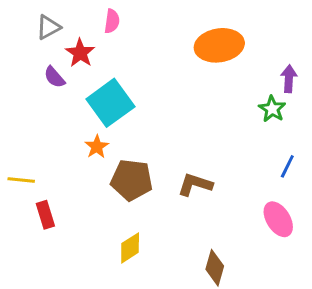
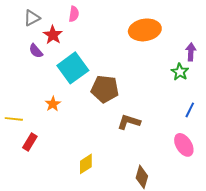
orange star: (97, 147) -> (53, 104), moved
brown pentagon: (132, 180) -> (105, 89), moved
red rectangle: (45, 215) -> (30, 142), turned 48

